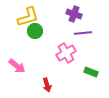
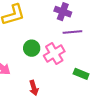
green circle: (35, 31) -> (32, 48), moved

